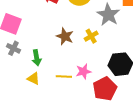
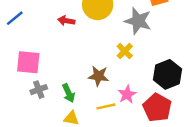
brown star: (65, 36) -> (99, 76), moved
gray cross: (13, 48) -> (39, 90), turned -32

